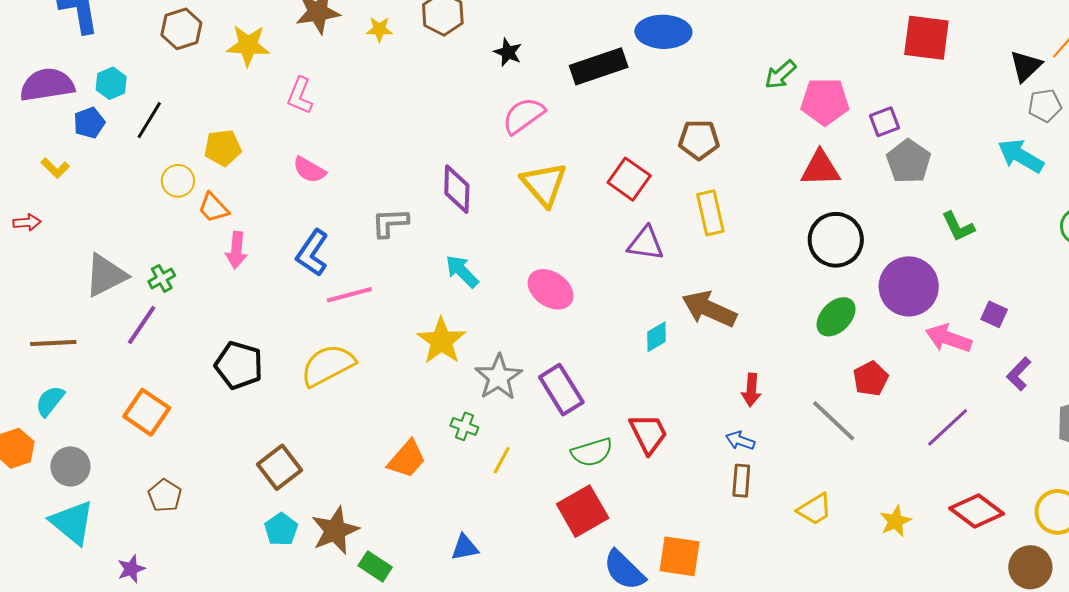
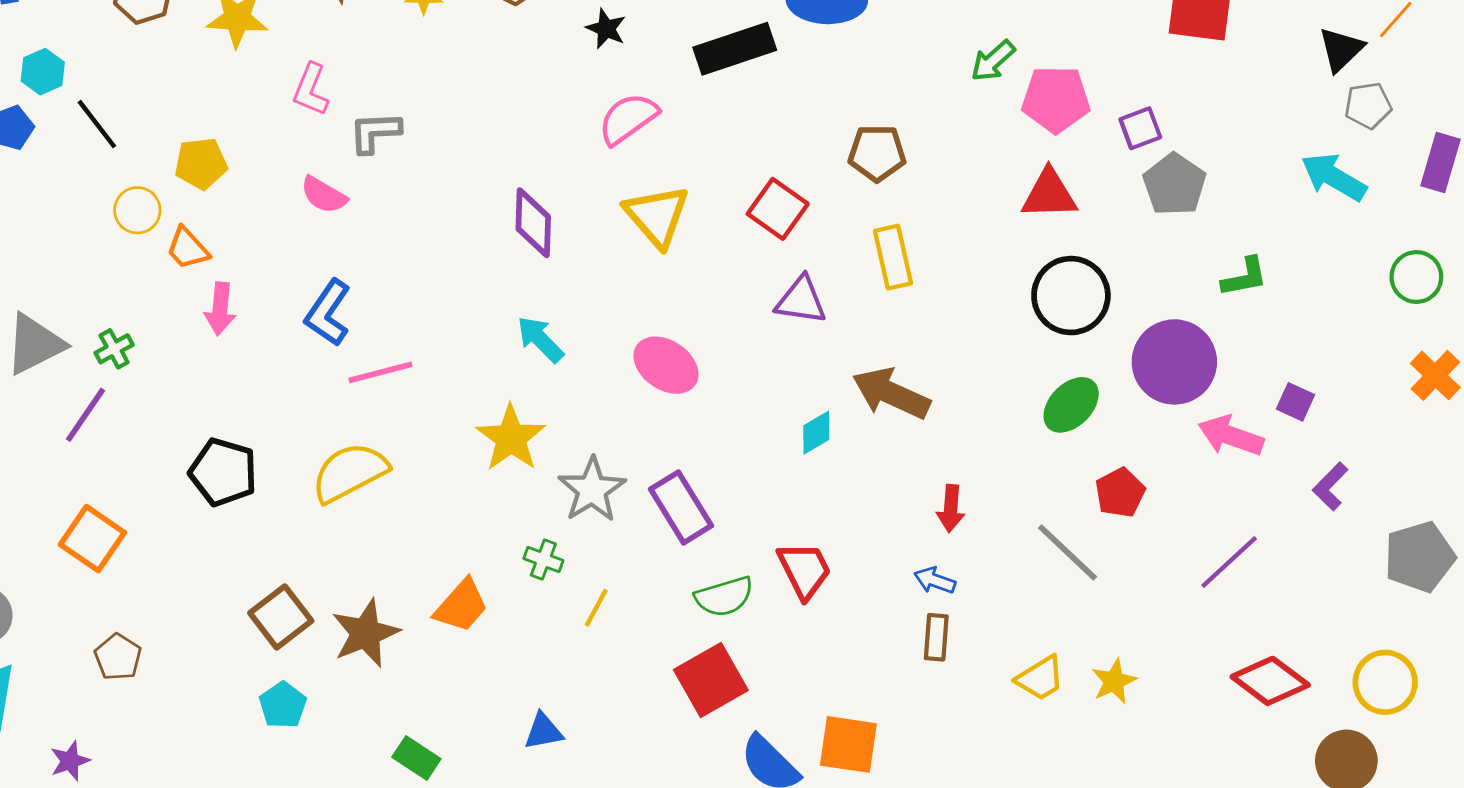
black line: (149, 120) -> (97, 124), turned -69
gray L-shape: (390, 223) -> (375, 132), moved
green L-shape: (958, 227) -> (1245, 277), turned -75
yellow star: (895, 521) -> (1114, 681), moved
brown star: (335, 530) -> (366, 633), moved

